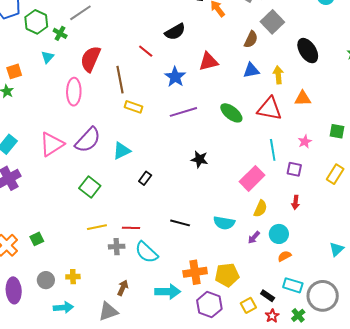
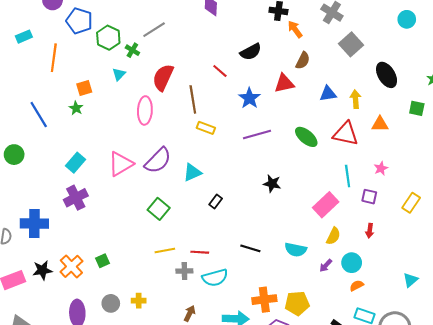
brown semicircle: (251, 39) -> (303, 61), moved
green square: (337, 131) -> (417, 108), moved
cyan semicircle: (146, 252) -> (215, 278), turned -60

